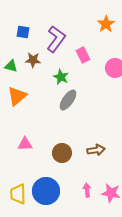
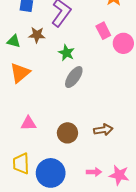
pink rectangle: (83, 55) -> (103, 31), moved
pink arrow: (87, 190) -> (94, 172), turned 96
yellow trapezoid: (18, 194) -> (21, 164), moved

